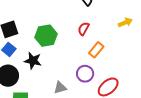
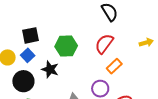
red semicircle: (84, 29) -> (104, 44), size x1.5

